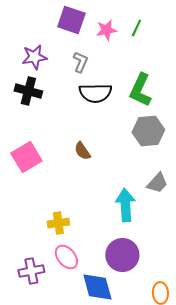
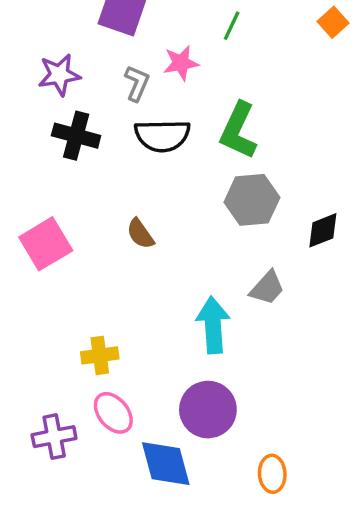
pink star: (106, 30) -> (181, 63), moved
black cross: (28, 91) -> (76, 136), moved

